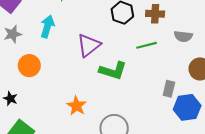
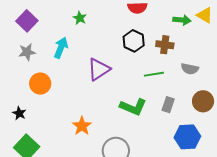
green L-shape: (113, 71) -> (133, 107), moved
gray rectangle: (169, 89) -> (168, 105), moved

